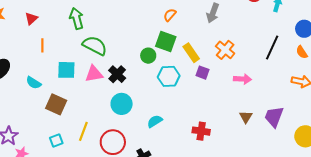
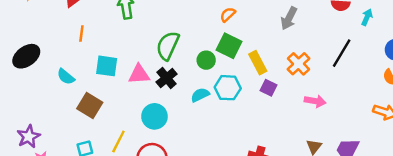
orange semicircle: (170, 15) -> (228, 15), moved
green semicircle: (95, 46) -> (168, 46), moved, turned -100
black line: (272, 48) -> (342, 53), moved
cyan circle: (122, 104) -> (154, 116), moved
cyan semicircle: (155, 121) -> (200, 95), moved

